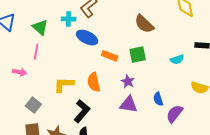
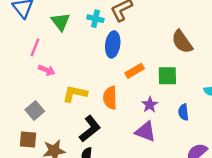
blue ellipse: (87, 38) -> (113, 44), turned 60
pink line: (36, 52) -> (35, 47), moved
orange rectangle: (110, 56) -> (135, 71), turned -63
pink arrow: (20, 72) -> (47, 70), moved
blue semicircle: (158, 99) -> (183, 112), moved

